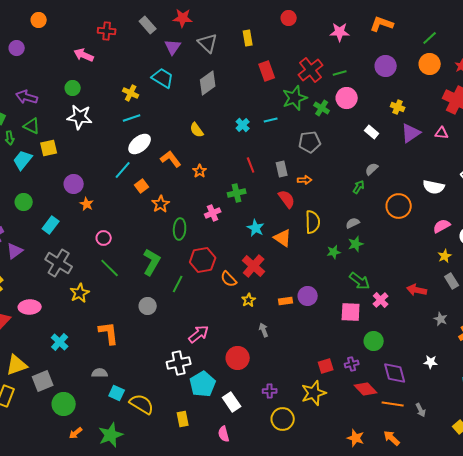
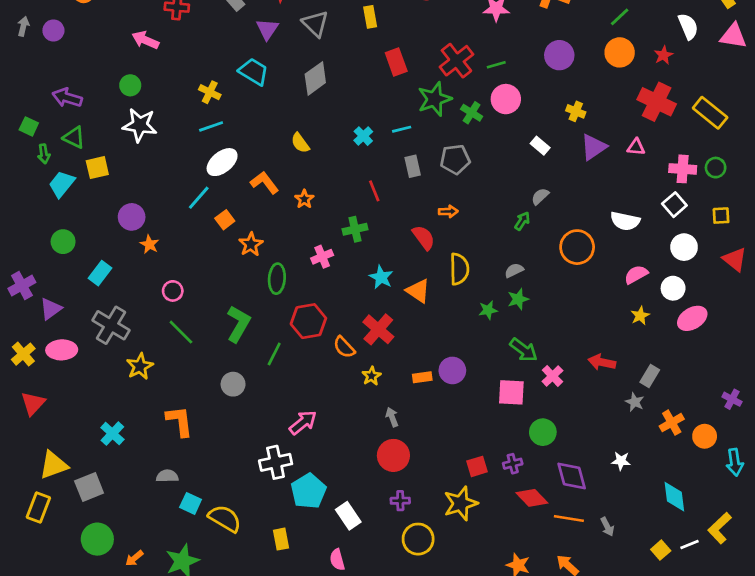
gray rectangle: (282, 169) -> (413, 166), moved
gray rectangle: (452, 281) -> (650, 376), moved, turned 63
pink ellipse: (30, 307) -> (62, 350), moved
red circle: (238, 358) -> (393, 455), moved
green circle: (64, 404) -> (97, 539), moved

